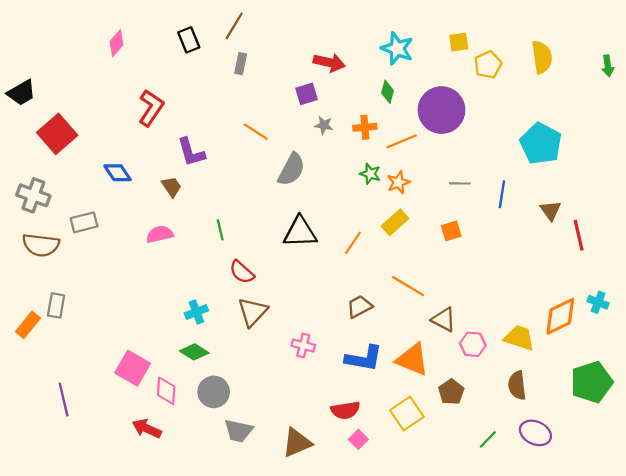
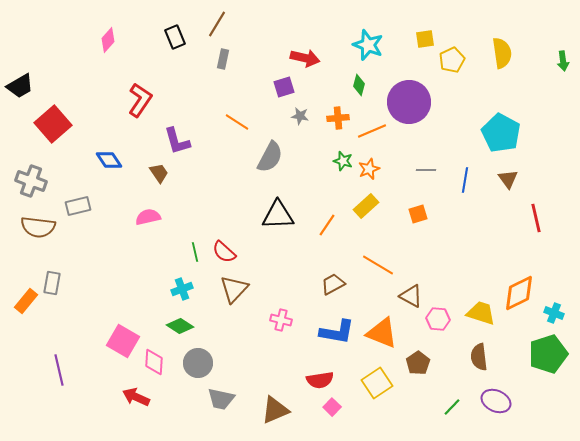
brown triangle: (551, 210) -> (508, 179), moved
green line: (220, 230) -> (195, 252), moved
cyan cross: (598, 302) -> (554, 313), moved

